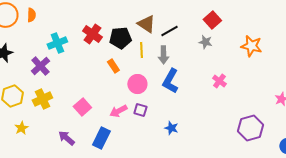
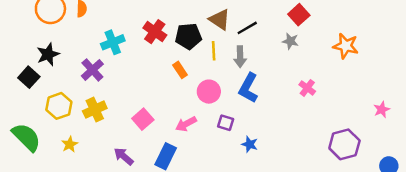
purple square: (140, 110) -> (226, 123), moved

